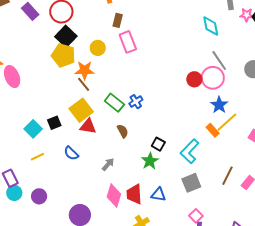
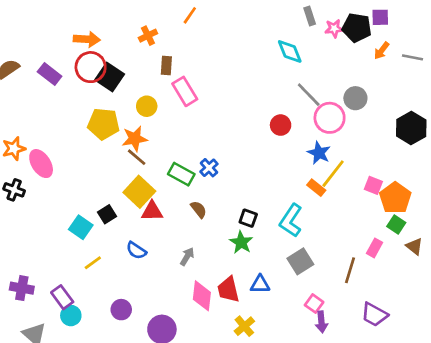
black square: (66, 36) -> (110, 77), moved
pink circle: (213, 78) -> (330, 118), moved
brown line: (228, 176) -> (350, 270), moved
purple circle: (39, 196) -> (121, 310), moved

